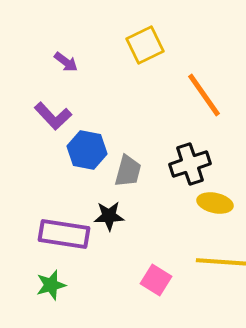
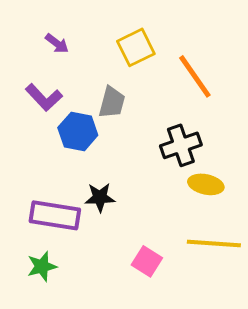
yellow square: (145, 45) -> (136, 47), moved
gray trapezoid: (128, 171) -> (112, 102), moved

